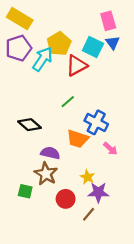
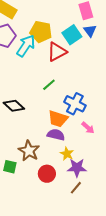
yellow pentagon: (59, 44) -> (41, 32), turned -30
cyan square: (93, 47) -> (72, 35), turned 30
purple semicircle: (50, 153) -> (56, 135), moved
brown line: (89, 214) -> (76, 188), moved

